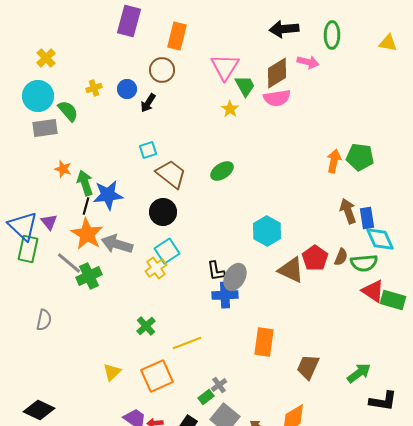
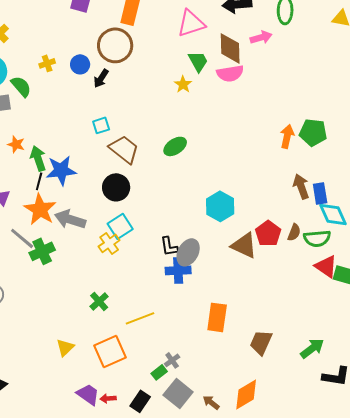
pink arrow: (308, 62) -> (261, 37), turned -30
pink triangle: (225, 67) -> (191, 23), moved, turned 40
brown circle: (162, 70) -> (115, 45), size x1.4
brown diamond: (277, 73) -> (230, 48), turned -60

